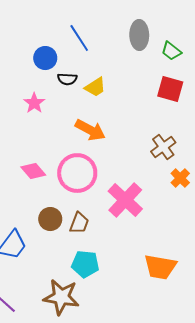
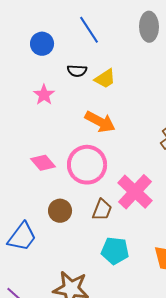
blue circle: (45, 58) -> (42, 44), moved
brown trapezoid: (79, 223) -> (102, 210), moved
cyan pentagon: (85, 264) -> (115, 251), moved

